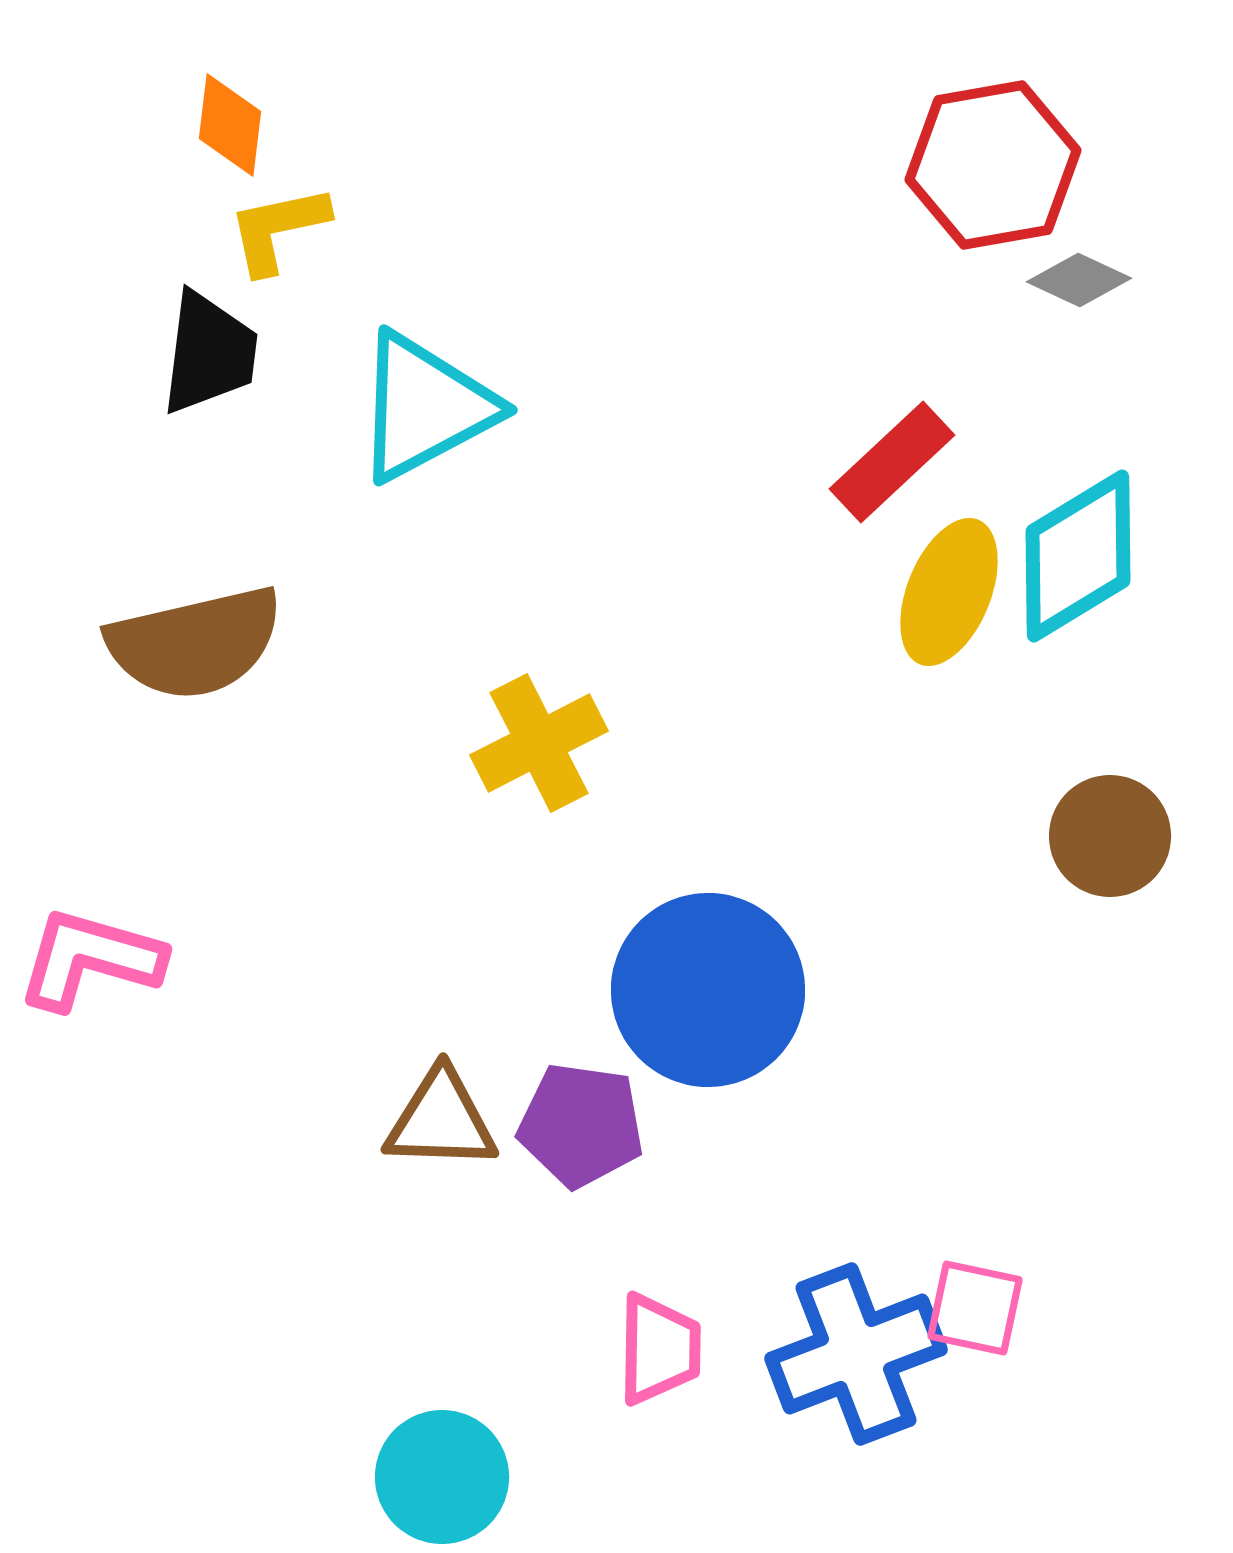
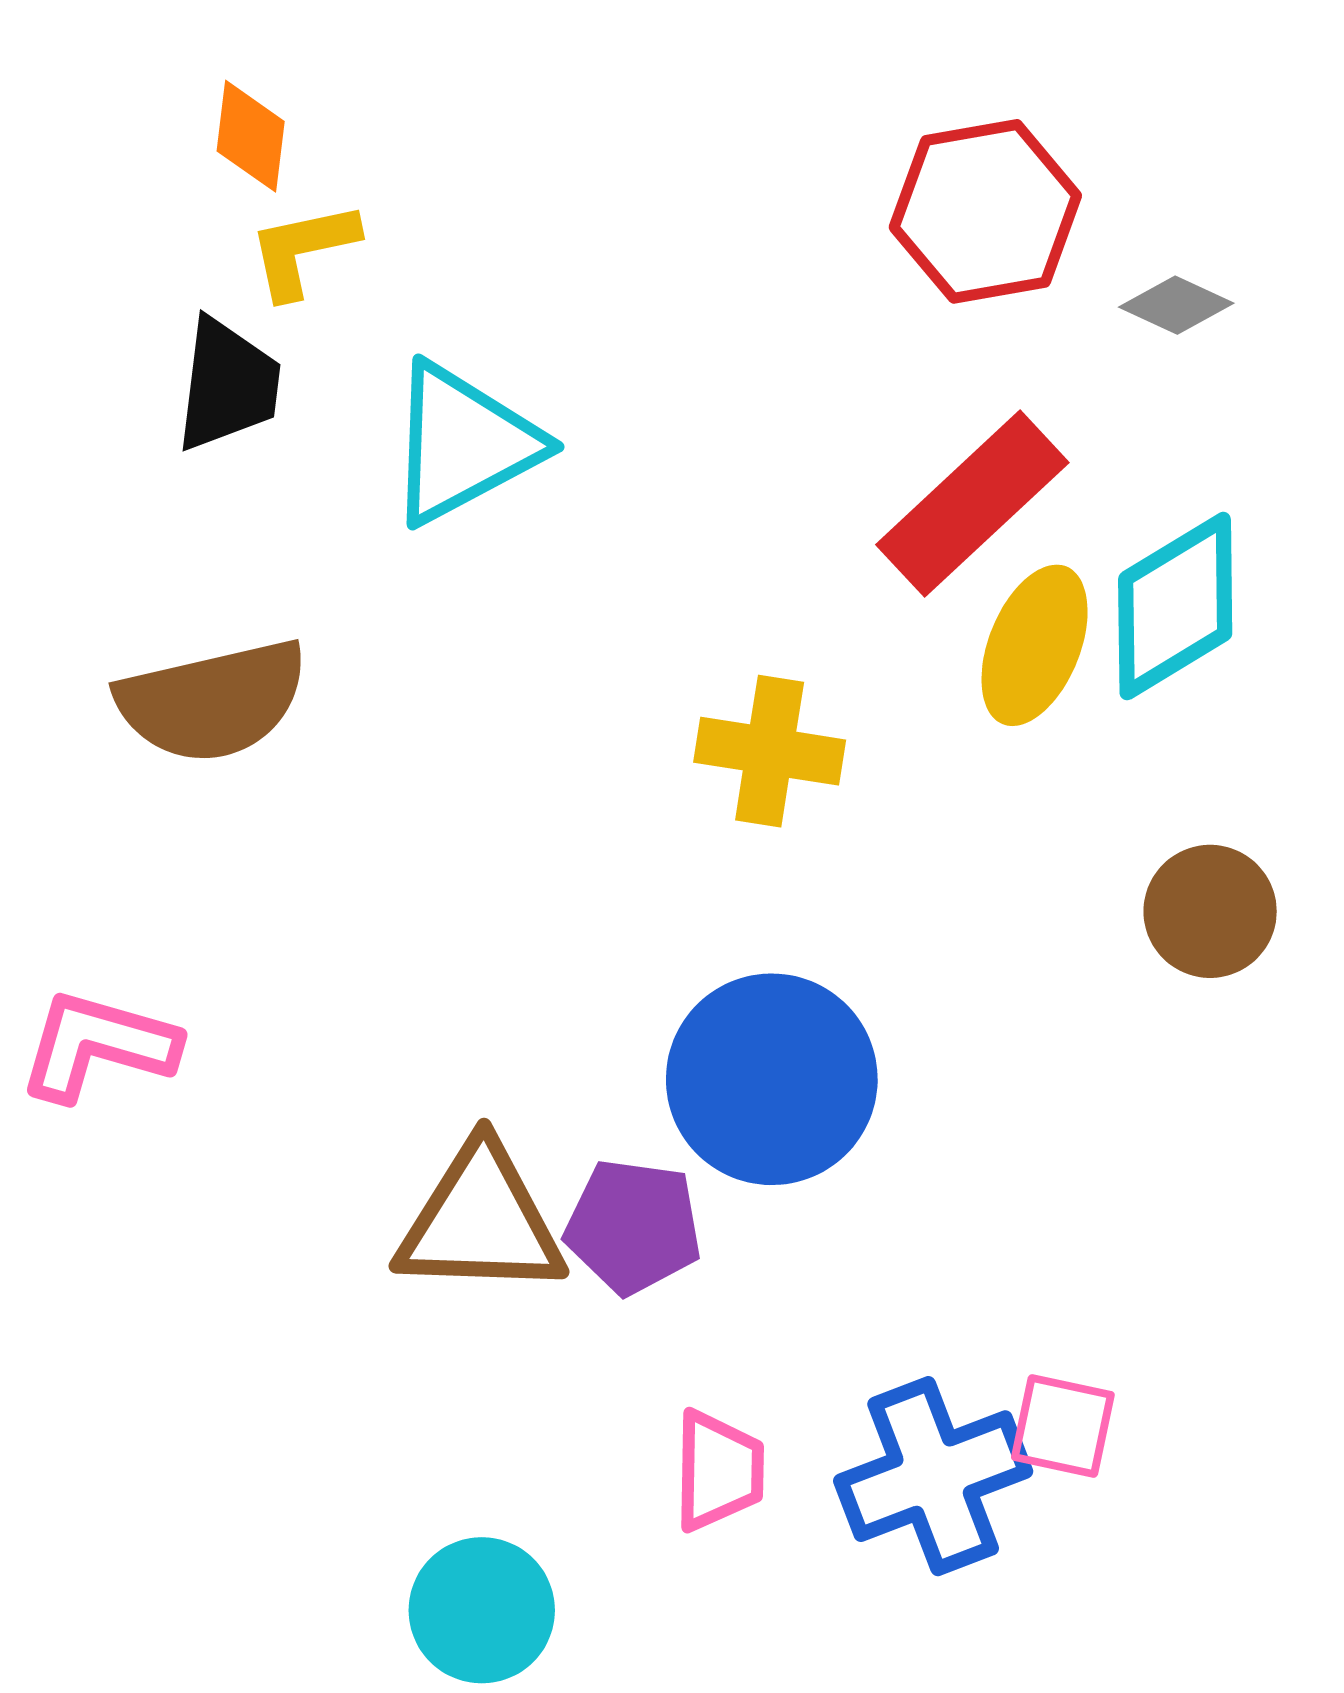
red hexagon: (993, 165) -> (985, 211), moved
red rectangle: (892, 462) -> (972, 504), size x1.4
yellow cross: (539, 743) -> (770, 751), moved, turned 36
brown triangle: (441, 1120) -> (481, 1221), size x1.4

